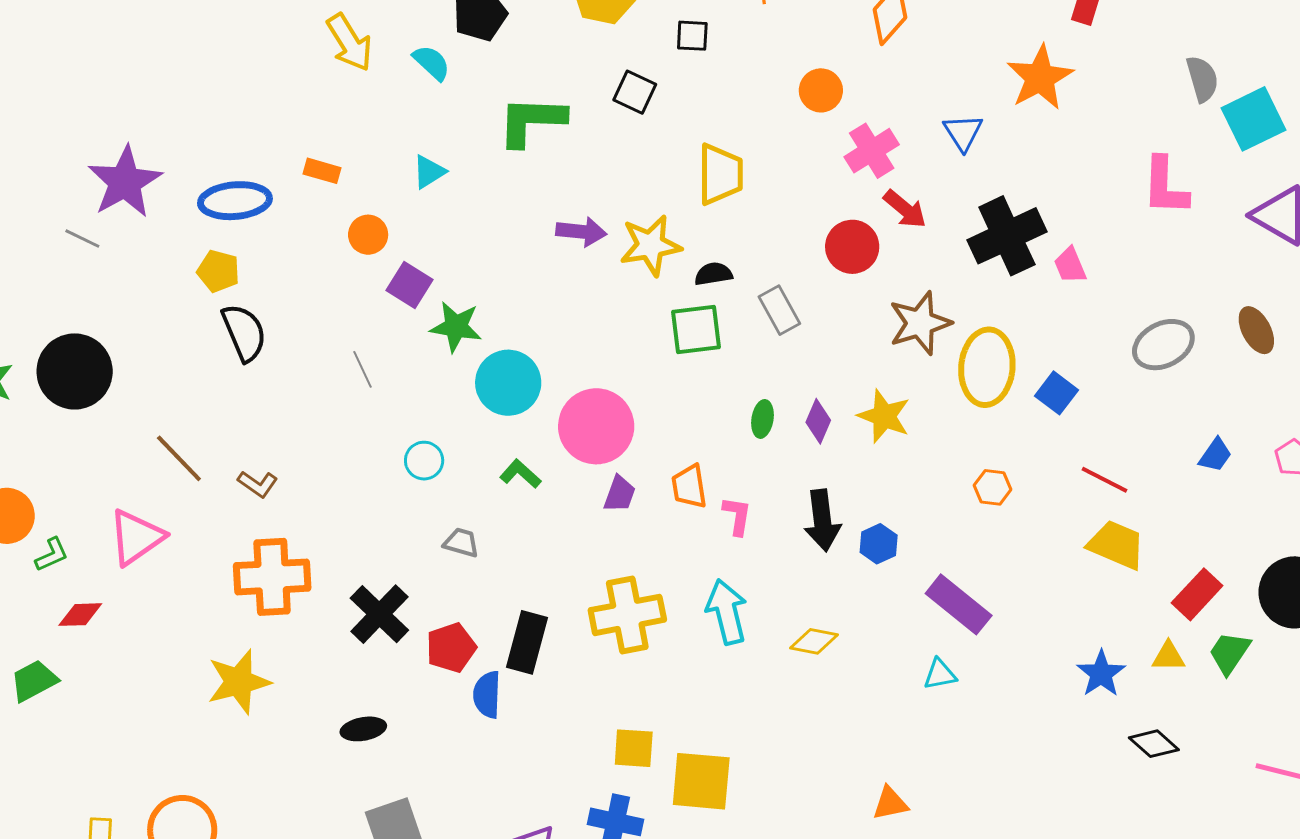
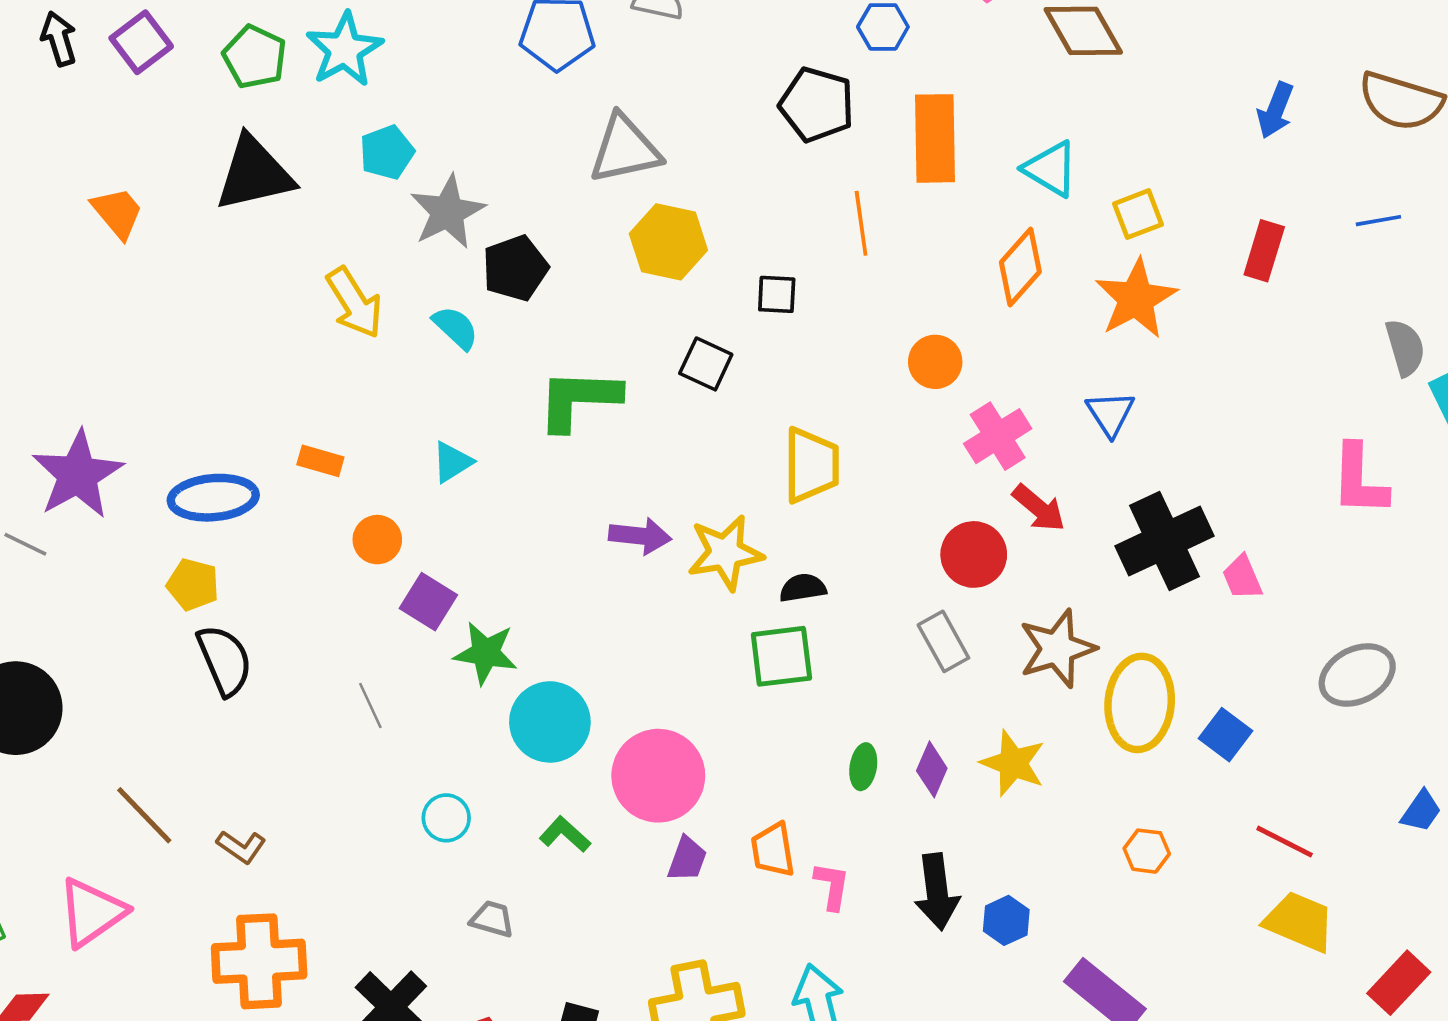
orange star: (1040, 78) -> (1136, 299), moved
gray rectangle: (779, 310) -> (943, 641), moved

